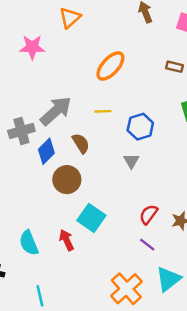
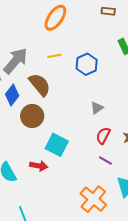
brown semicircle: (81, 143) -> (40, 85), size x1.4
gray triangle: (131, 161) -> (97, 108), moved, turned 32
red arrow: (67, 240) -> (39, 166), turned 132

